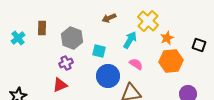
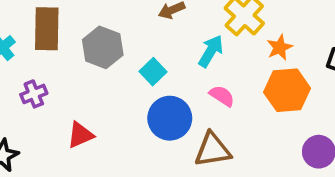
brown rectangle: (42, 28) -> (47, 29), size x1.6
cyan square: (99, 51) -> (153, 72), turned 32
purple cross: (66, 63) -> (34, 94), moved

